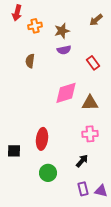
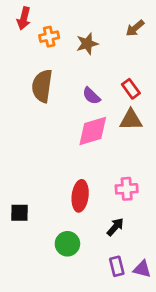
purple semicircle: (64, 50) -> (91, 96), moved, turned 56
brown semicircle: (30, 61) -> (42, 86), size x1.6
brown triangle: (90, 103) -> (131, 120), moved
red ellipse: (42, 139) -> (80, 196), moved

